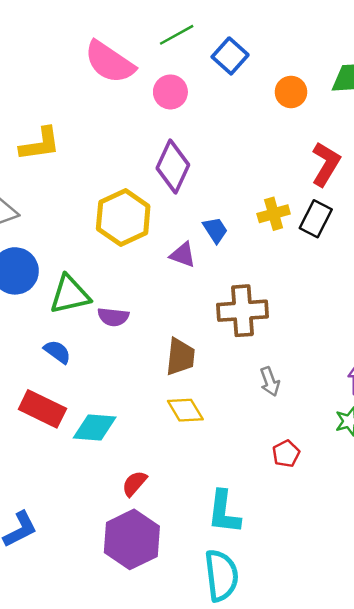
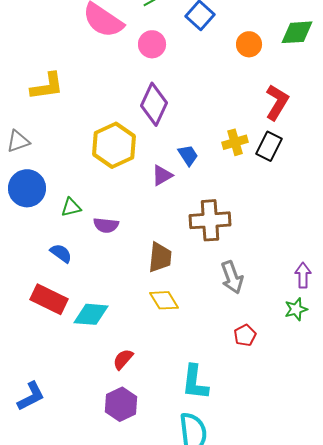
purple triangle: (183, 255) -> (162, 175), turned -50
green triangle: (70, 295) -> (71, 207), size x0.6
gray arrow: (270, 382) -> (232, 277), size x1.4
purple hexagon: (132, 539) -> (121, 404), size x0.7

